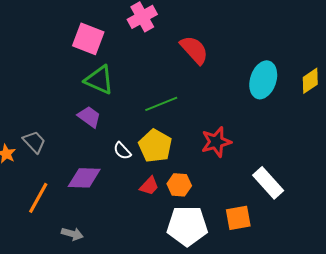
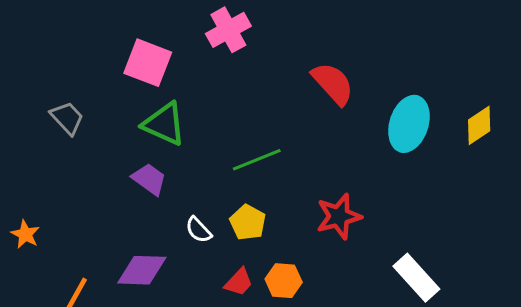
red semicircle: (194, 50) -> (333, 84), moved
gray trapezoid: (34, 142) -> (67, 118), moved
yellow pentagon: (155, 146) -> (248, 222), size x0.7

